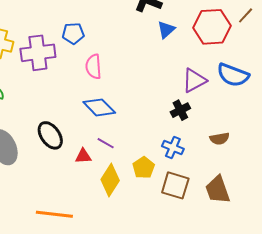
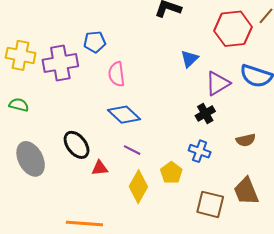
blue triangle: (166, 30) -> (189, 59), moved
red triangle: (83, 156) -> (100, 168), moved
brown square: (175, 185) -> (210, 204), moved

